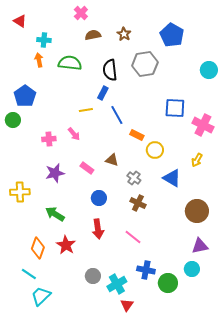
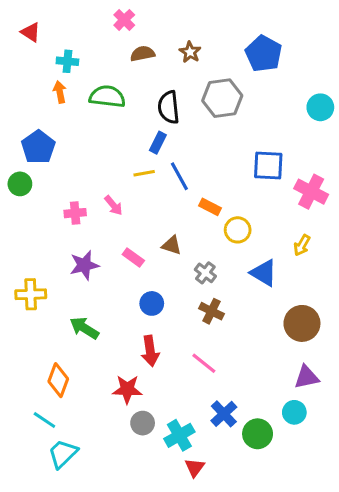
yellow line: (86, 110) -> (144, 173), moved
red star: (66, 245) -> (127, 389), moved, turned -30
blue cross: (146, 270) -> (224, 414), turned 36

